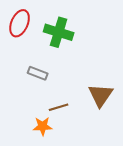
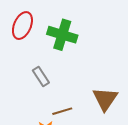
gray rectangle: (38, 73) -> (41, 77), turned 36

